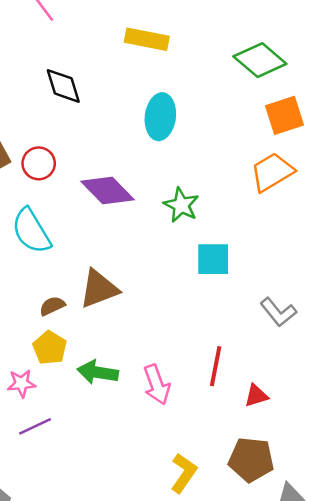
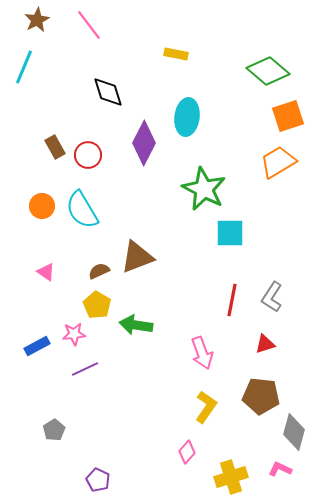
yellow rectangle: (147, 39) -> (176, 54), size x0.7
purple diamond: (107, 190) -> (144, 143), moved, turned 72
green star: (181, 205) -> (204, 189), size x1.5
gray L-shape: (278, 312) -> (272, 297), moved, turned 72
red line: (216, 366) -> (232, 300), moved
pink arrow: (157, 385) -> (202, 353), moved

